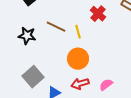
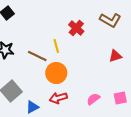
brown line: (56, 27) -> (37, 56), moved
pink semicircle: (106, 85) -> (93, 99), moved

